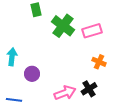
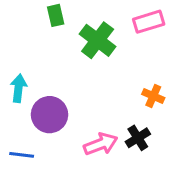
pink rectangle: (92, 31) -> (149, 22), moved
purple circle: (32, 74) -> (50, 115), size x1.5

